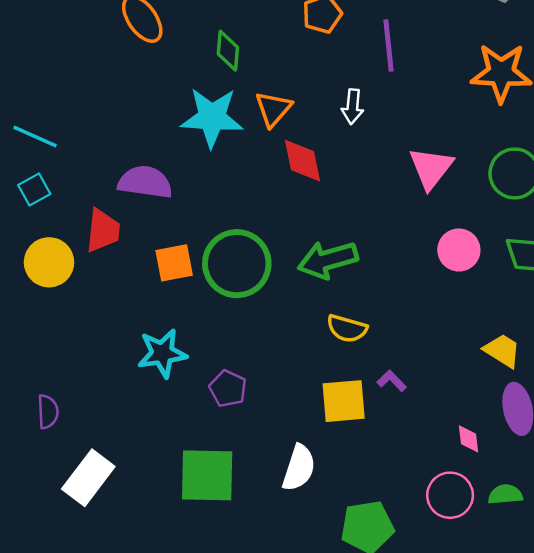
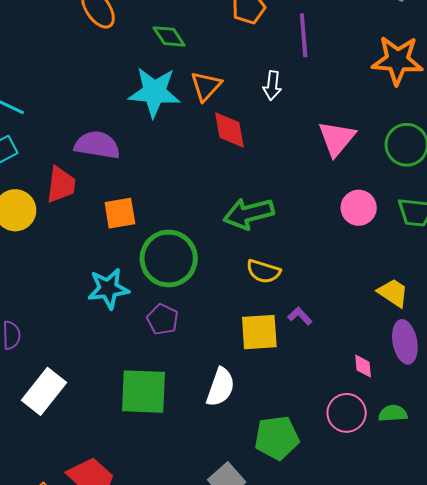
green diamond: (228, 51) -> (169, 36), turned -40
green circle: (237, 264) -> (169, 259), moved

